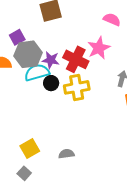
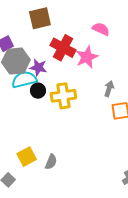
red cross: (76, 59) -> (63, 48), moved
yellow square: (30, 149) -> (27, 157), moved
gray semicircle: (66, 154) -> (51, 162), turned 119

